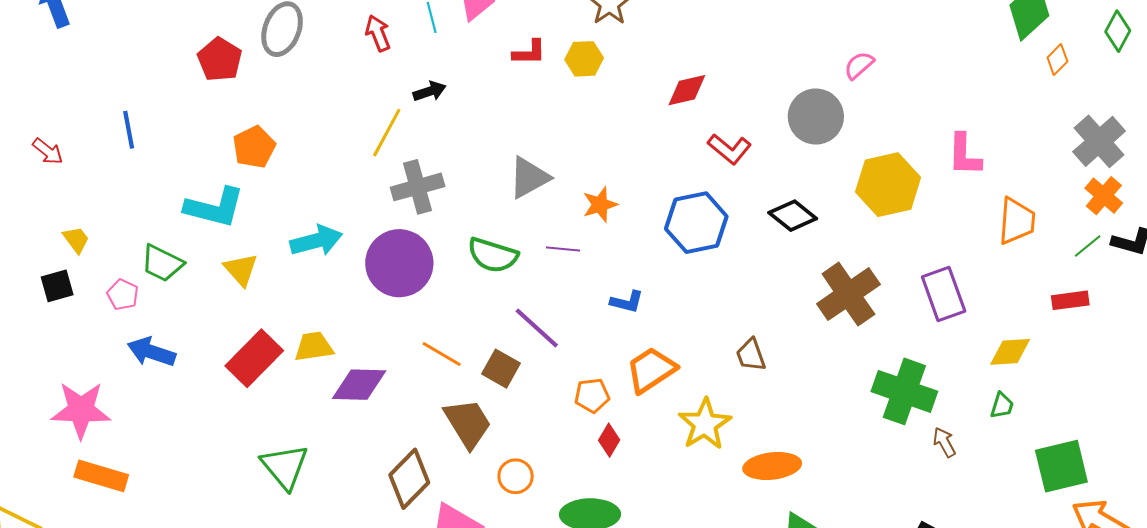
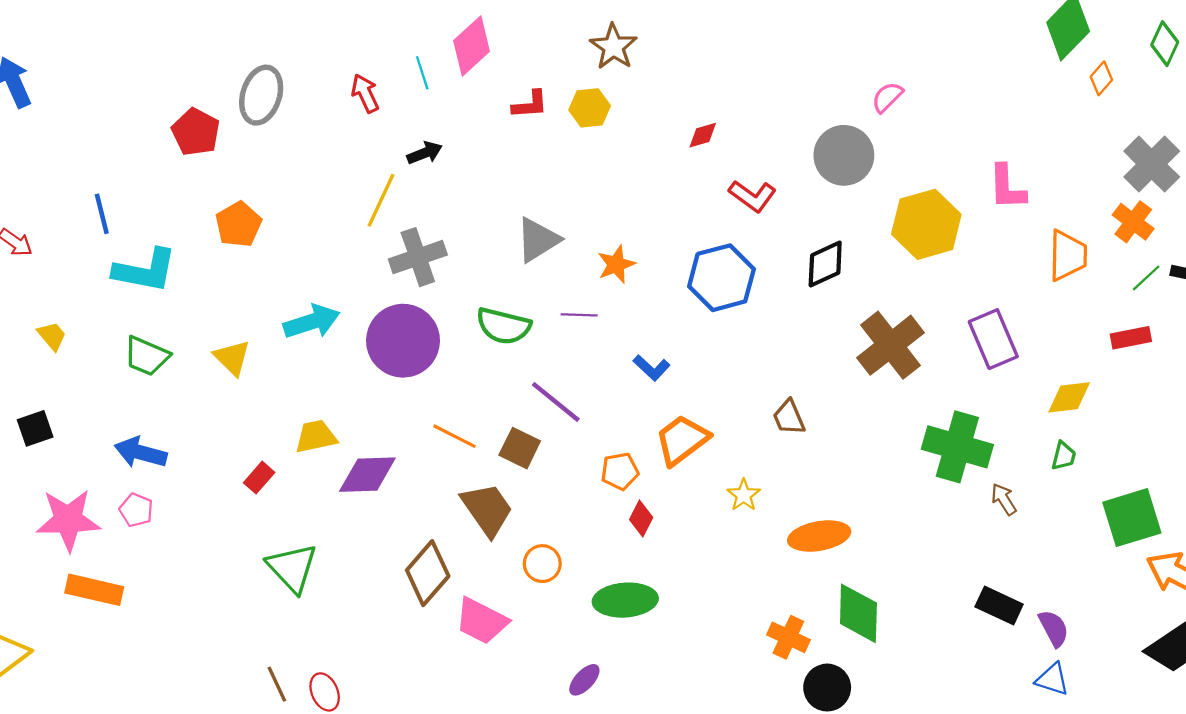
red diamond: (687, 90) -> (703, 135), size x0.7
orange cross: (1104, 196) -> (1133, 222), moved
cyan L-shape: (215, 207) -> (145, 270), moved
black diamond: (793, 216) -> (825, 264), turned -60
black square: (57, 286) -> (35, 428), moved
pink pentagon: (123, 295) -> (136, 510), moved
blue L-shape: (627, 302) -> (652, 368), turned 32
red rectangle: (254, 358) -> (259, 478), moved, size x0.5
yellow star: (705, 424) -> (744, 495), size x0.6

